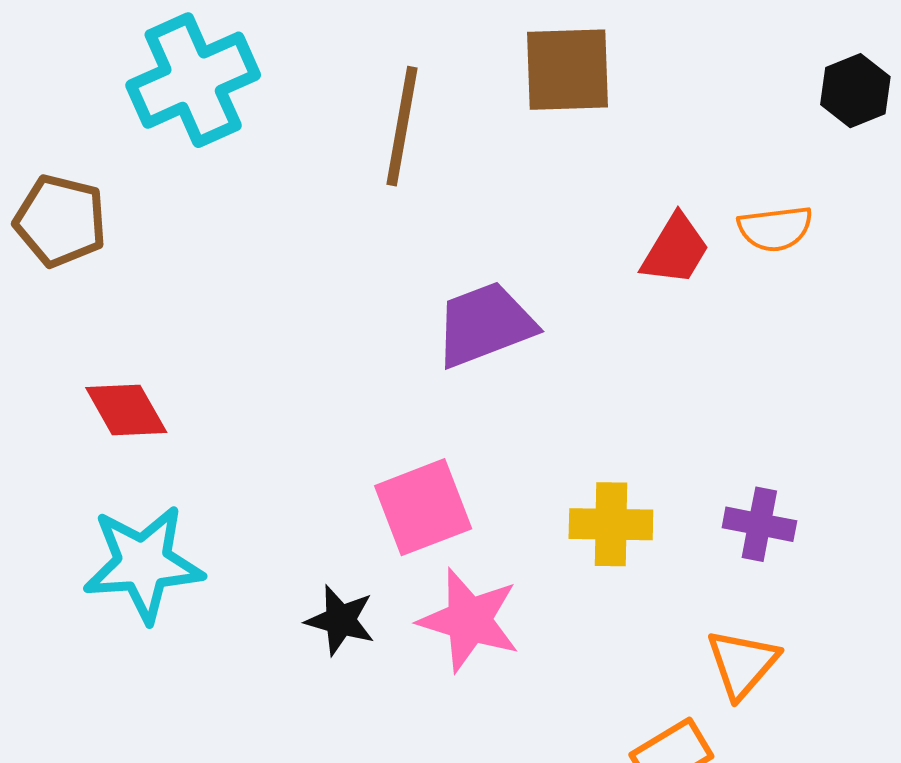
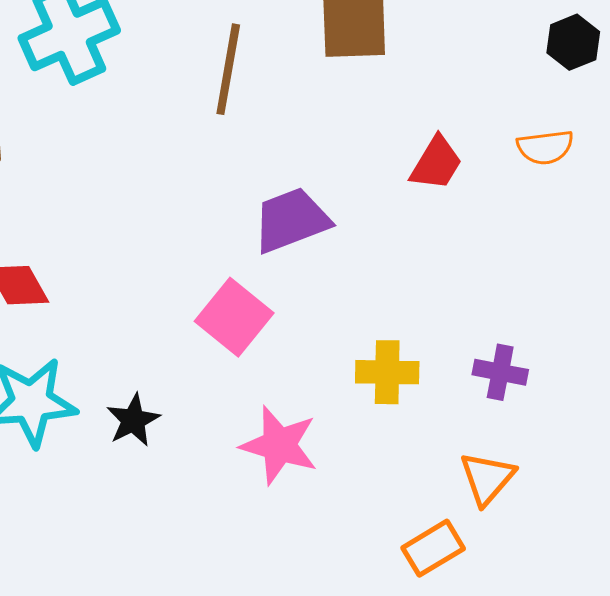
orange semicircle: (775, 229) -> (545, 147), moved
pink square: (423, 507) -> (234, 317), moved, turned -30
black star: (340, 620) -> (133, 420), moved, turned 30

